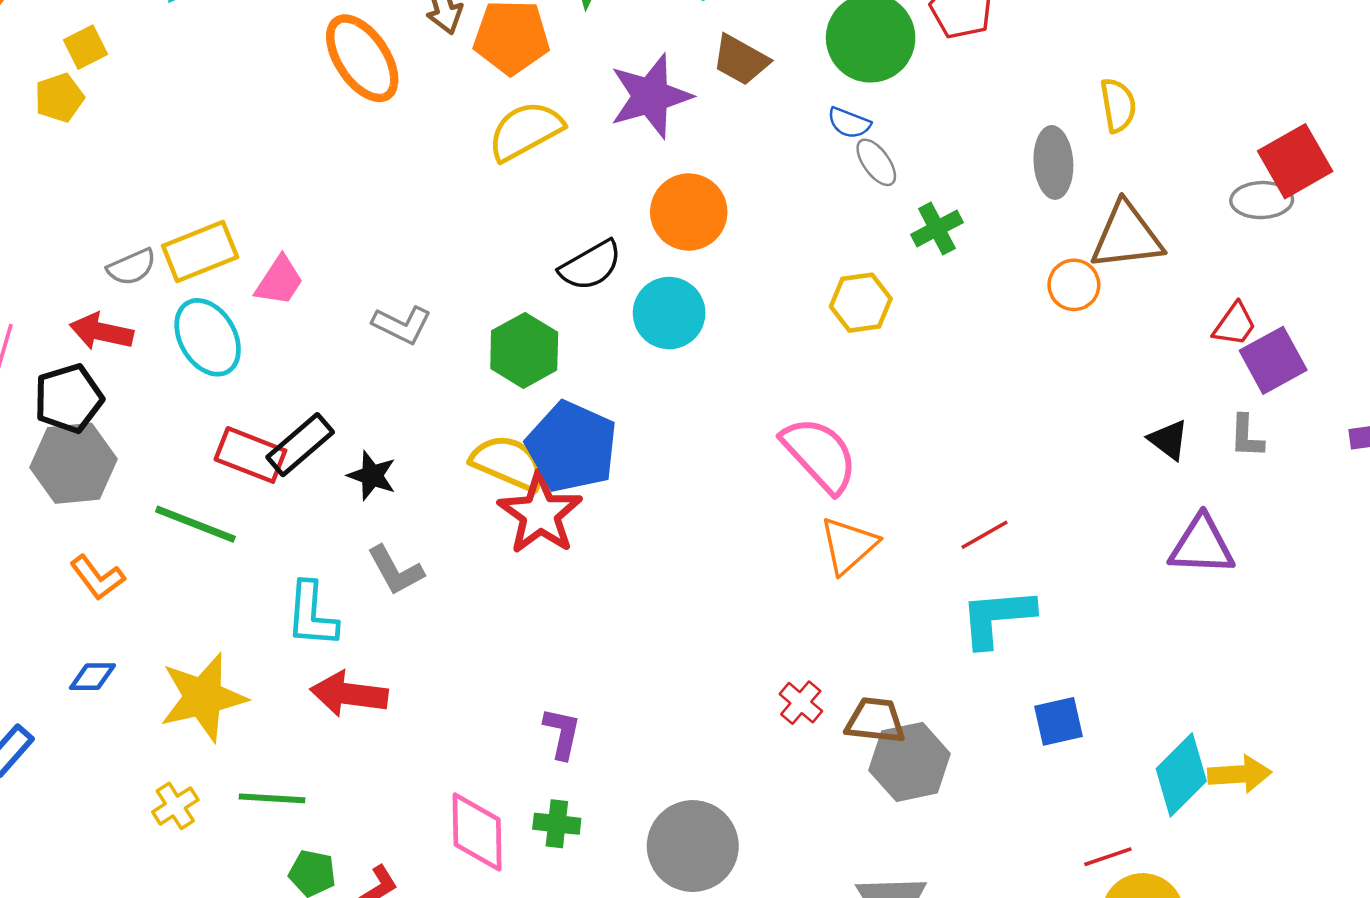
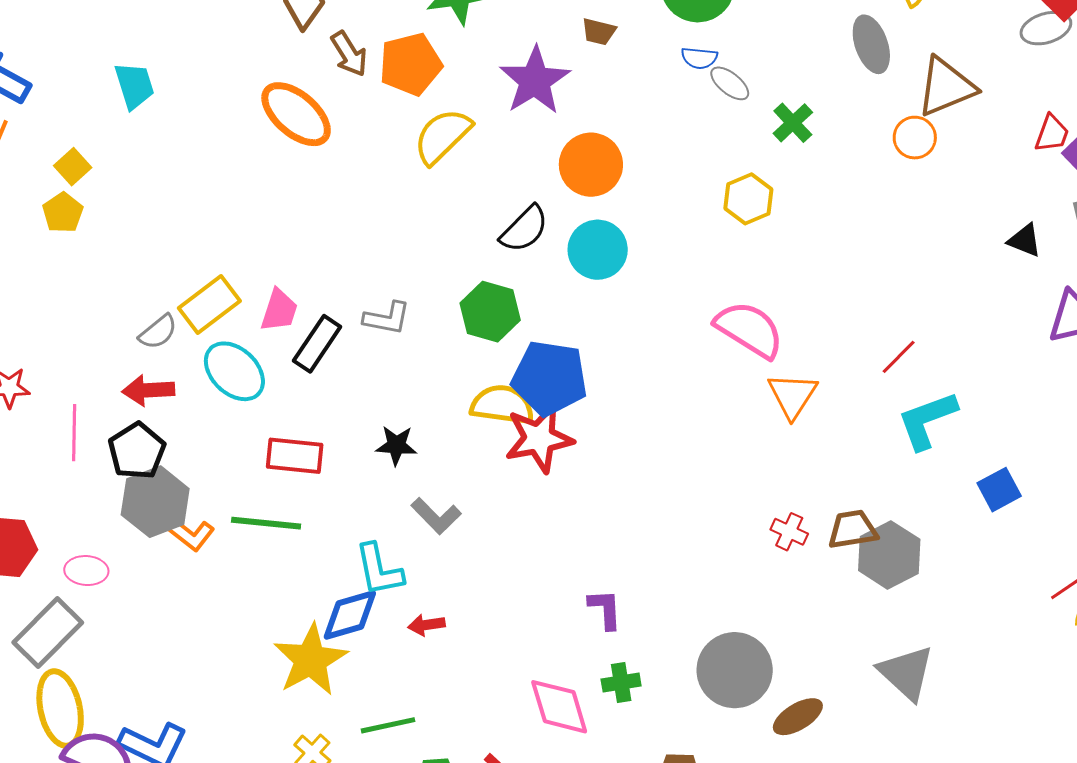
brown trapezoid: (741, 60) -> (599, 32), size x0.7
black rectangle: (300, 445) -> (317, 344), moved
red star: (540, 514) -> (539, 438), turned -30
orange L-shape: (97, 578) -> (191, 534), moved
blue diamond: (92, 677) -> (350, 615), moved, size x1.6
red arrow: (349, 694) -> (426, 625), size x0.6

